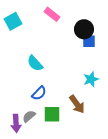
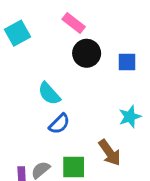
black circle: (84, 29) -> (87, 53), moved
blue semicircle: (39, 93) -> (59, 124), moved

